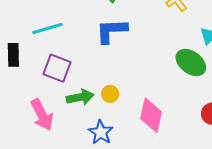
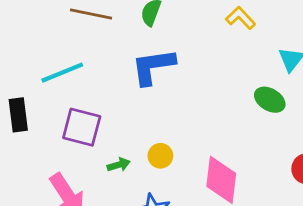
green ellipse: (191, 63) -> (270, 100), size x0.7
green arrow: (80, 97) -> (119, 165), size x0.6

